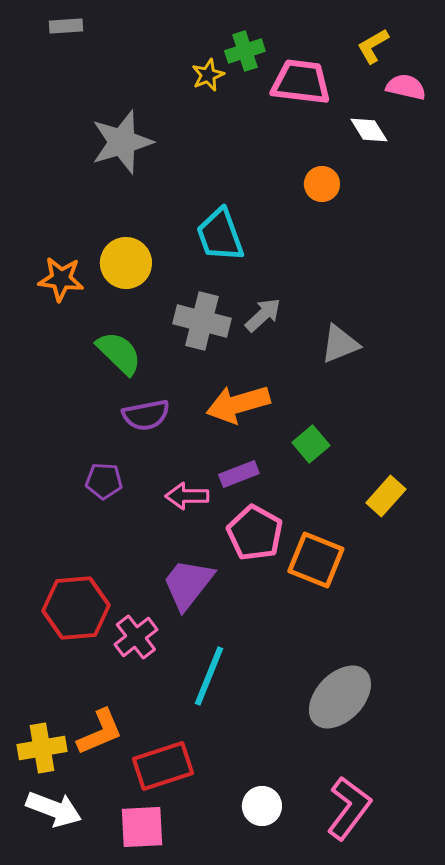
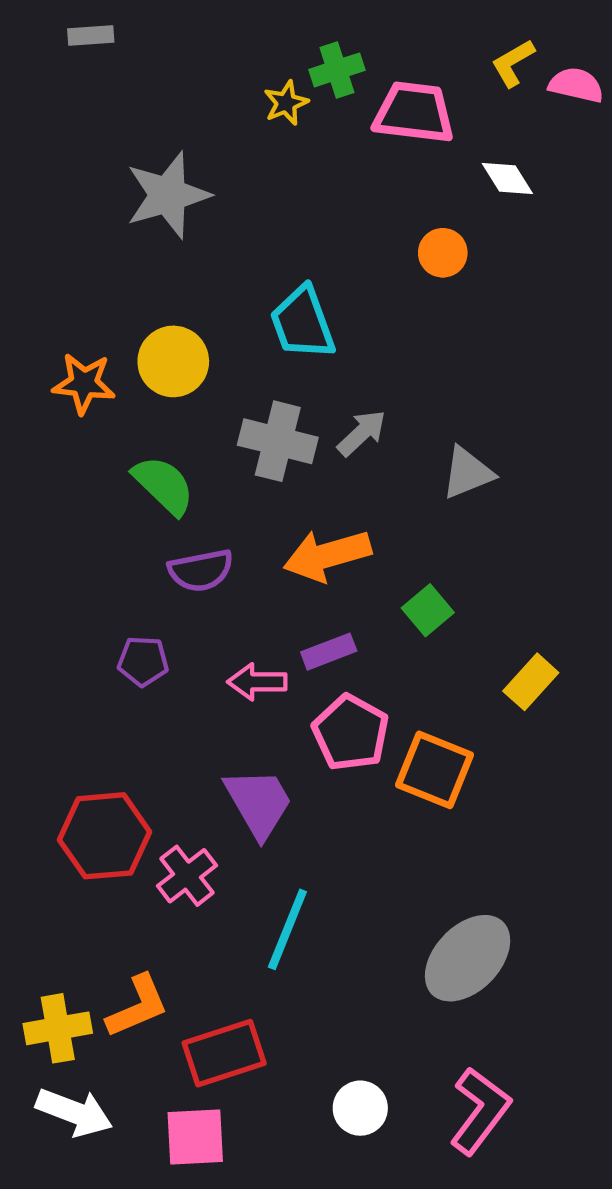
pink semicircle: (406, 87) -> (576, 85), moved
purple trapezoid: (188, 584) -> (259, 803), turned 112

